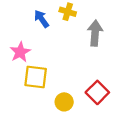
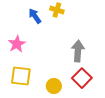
gray arrow: (95, 33) -> (78, 51), moved
yellow square: (36, 77) -> (21, 76), moved

